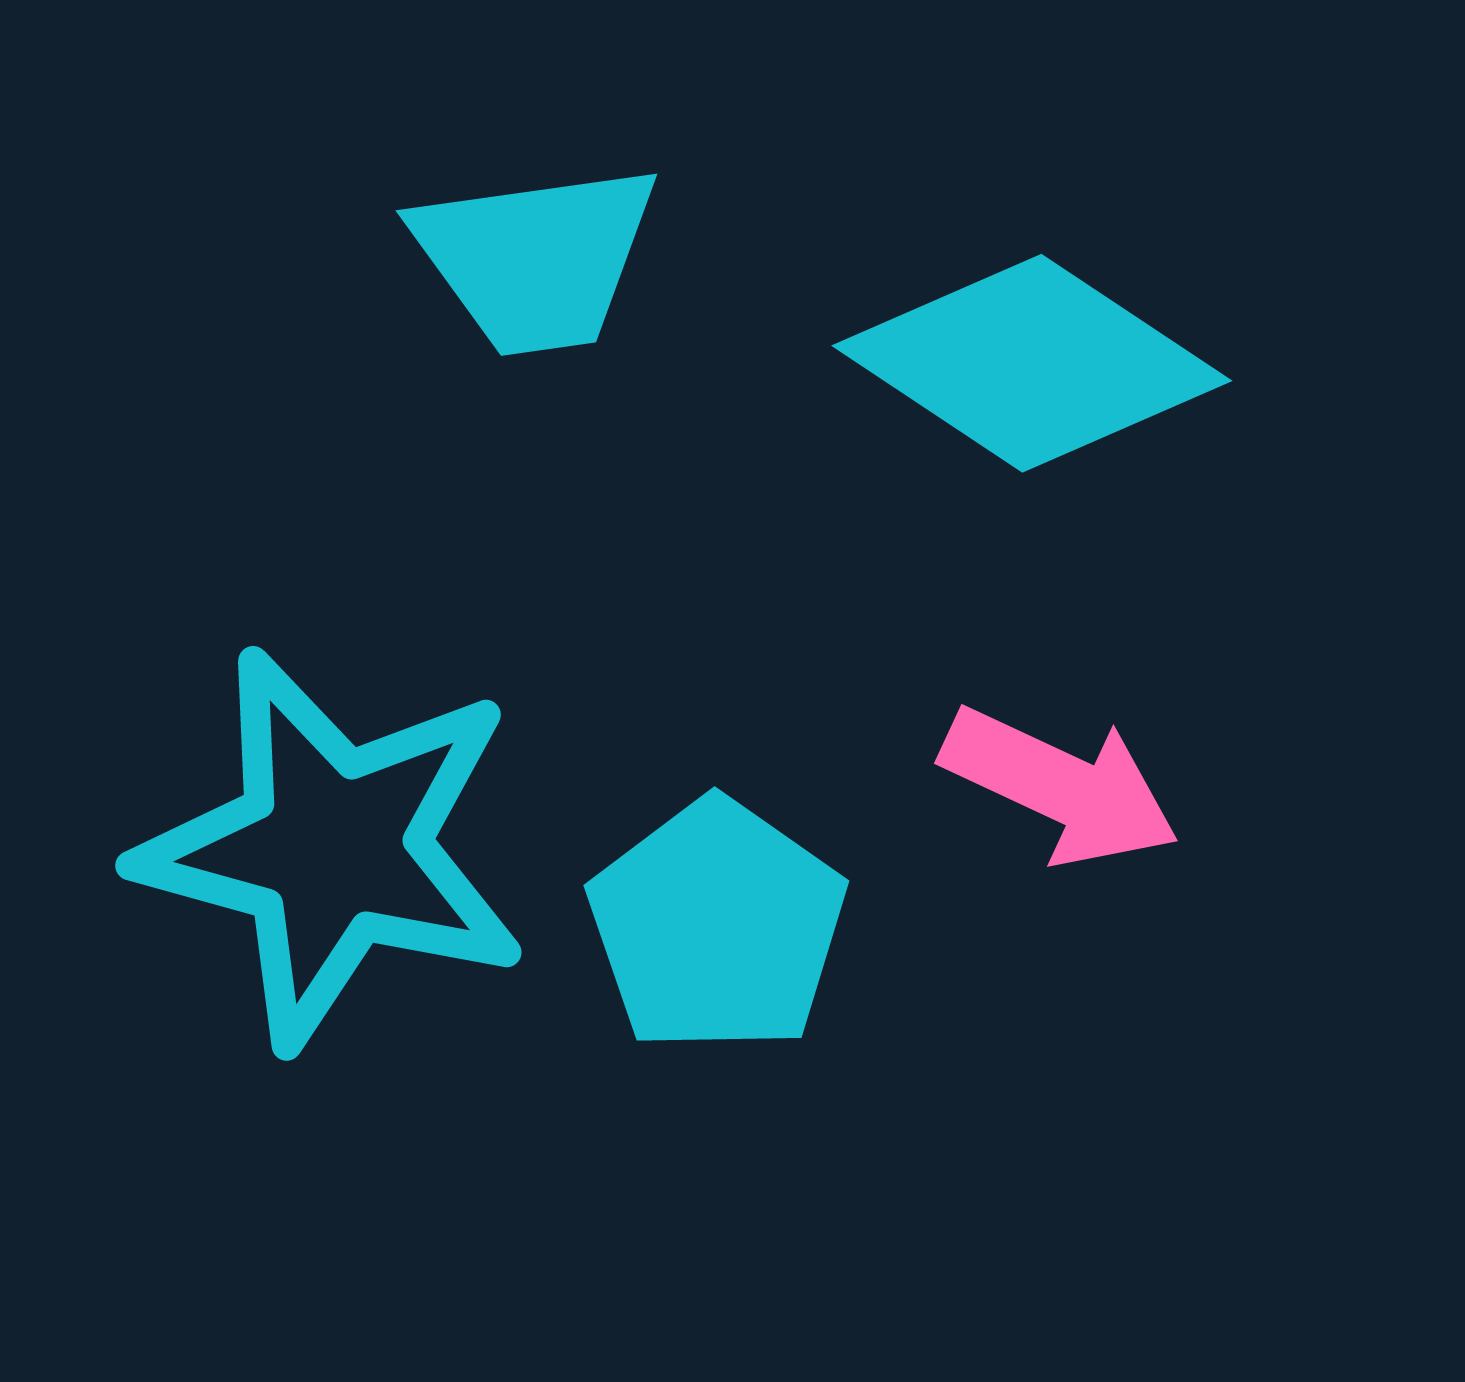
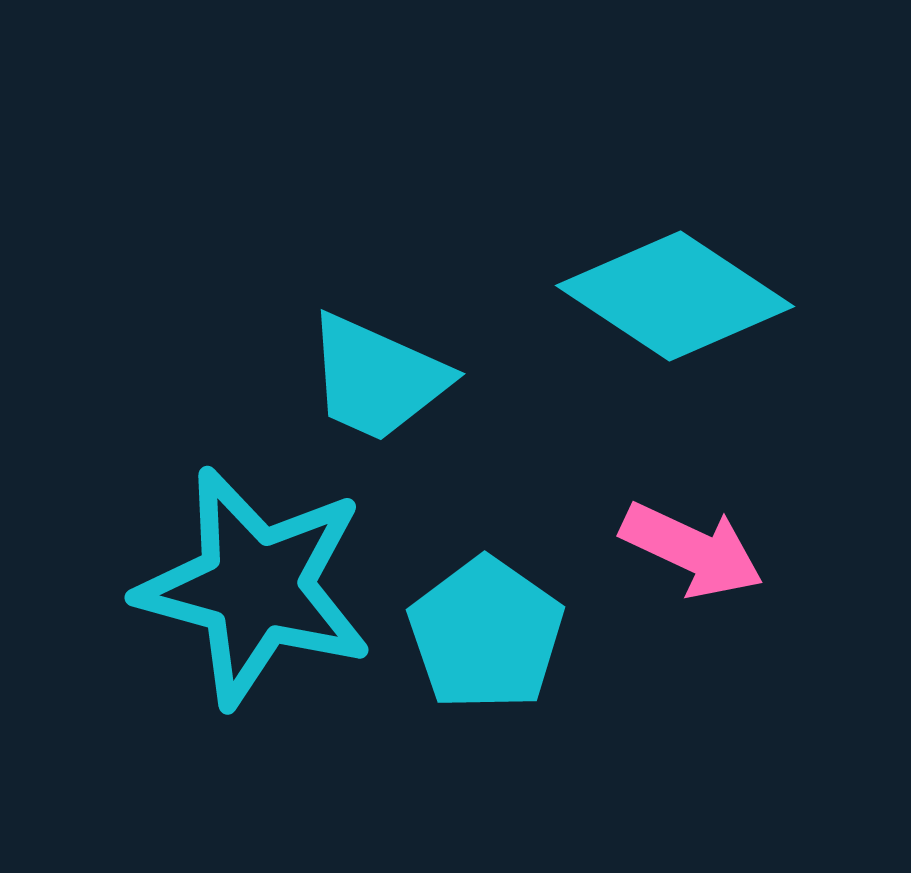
cyan trapezoid: (536, 258) -> (377, 378), moved, turned 32

